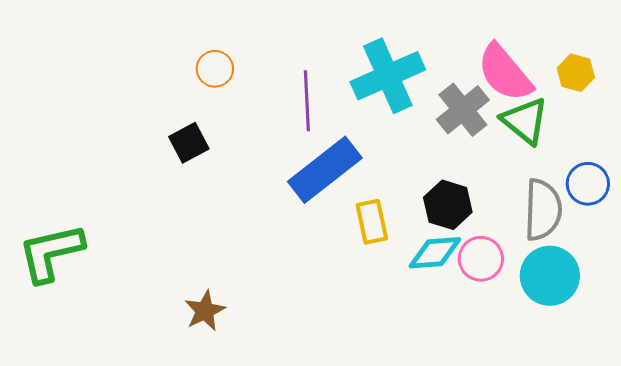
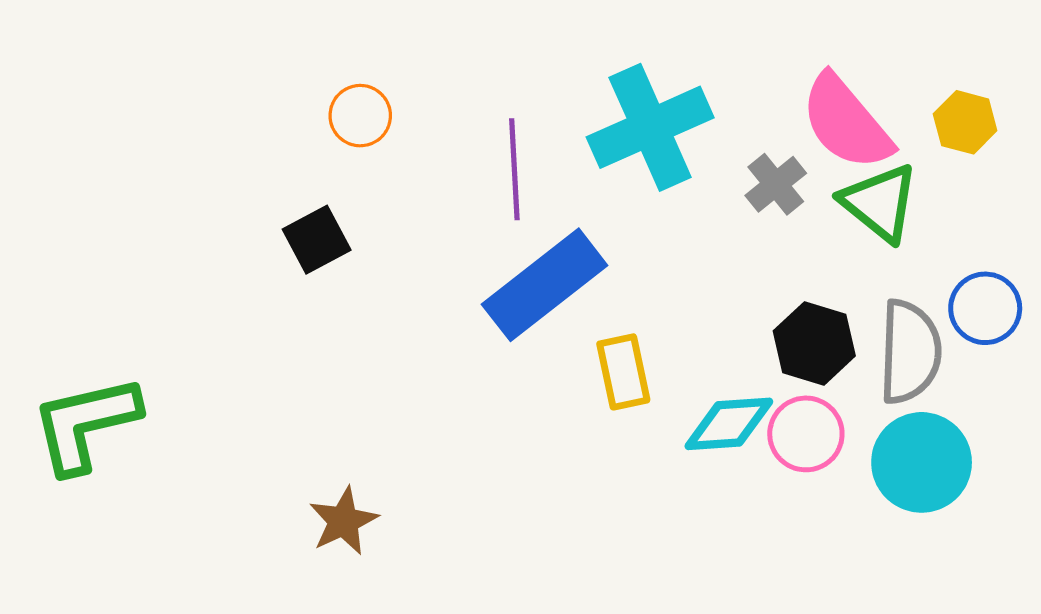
gray cross: (463, 110) -> (776, 184), size x0.7
black hexagon: (448, 205) -> (814, 343), moved

